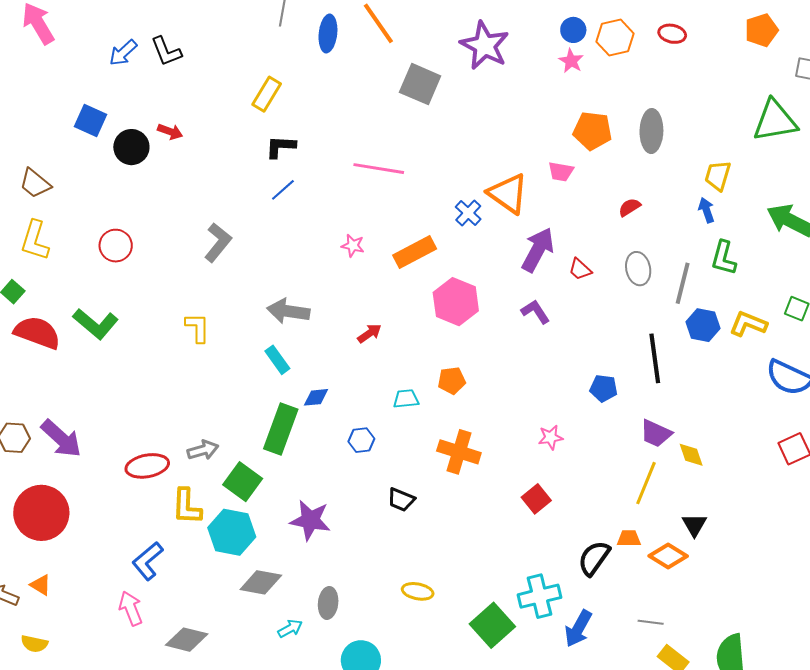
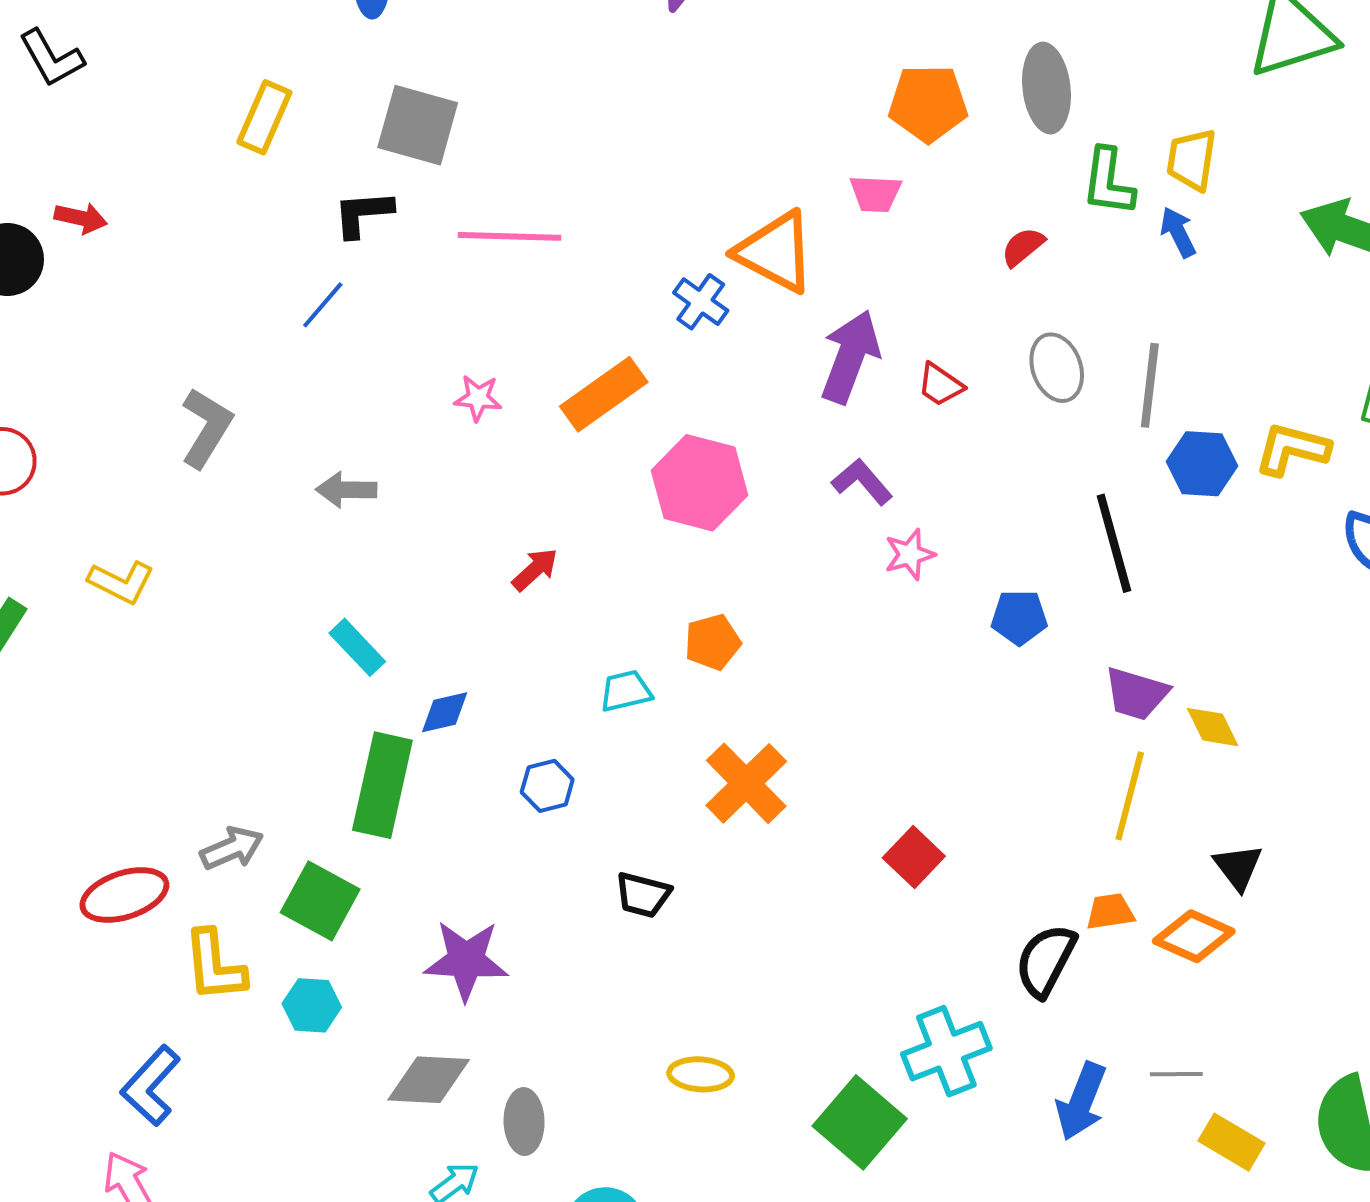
gray square: (420, 84) -> (418, 125), moved
black L-shape: (281, 147) -> (363, 214), moved
green L-shape: (724, 258) -> (1108, 182), moved
gray arrow: (288, 311) -> (346, 490), moved, size x0.7
yellow L-shape: (198, 328) -> (121, 582), moved, turned 124
pink star: (551, 437) -> (910, 554), moved
orange cross: (459, 452) -> (746, 783), turned 36
cyan hexagon: (232, 532) -> (312, 1005), size x0.6
gray diamond: (261, 582) -> (429, 1080), moved
blue arrow: (578, 629) -> (1081, 1101), moved

